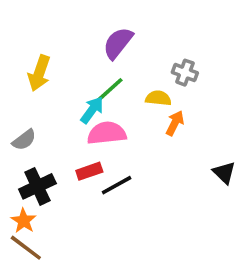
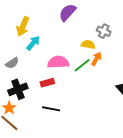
green line: (110, 90) -> (82, 65), moved
cyan arrow: (92, 110) -> (33, 43), moved
black line: (117, 185) -> (51, 109), moved, turned 36

